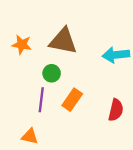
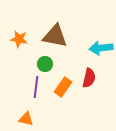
red semicircle: (116, 110) -> (89, 78), moved

